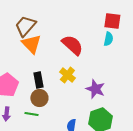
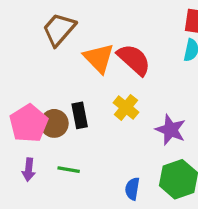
orange triangle: (31, 44) -> (99, 58), moved
brown circle: (39, 98) -> (54, 123), moved

